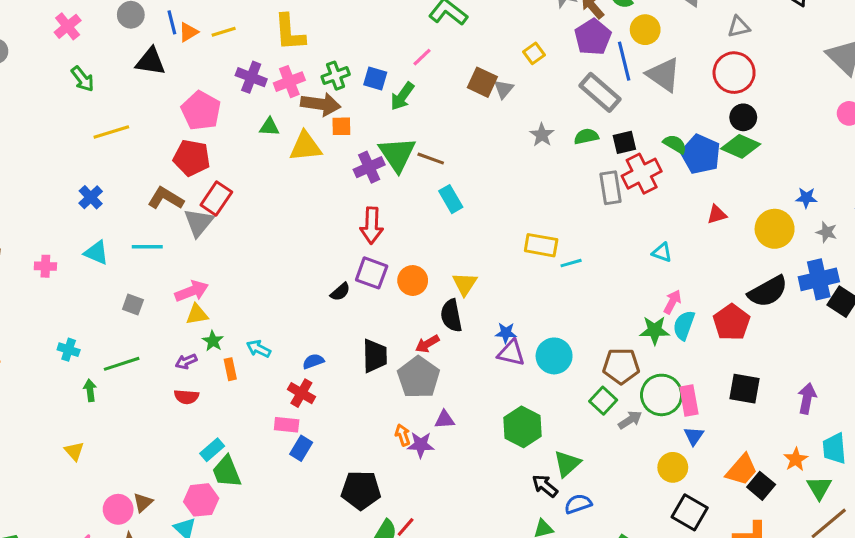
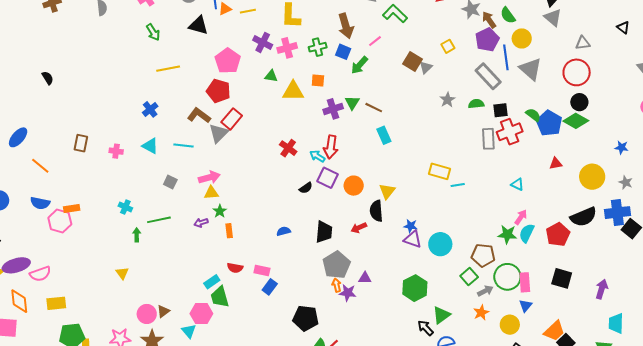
brown arrow: (321, 104) -> (346, 26), moved, turned 60
green triangle: (397, 154) -> (352, 103), size x0.6
blue star: (806, 198) -> (622, 147), moved
cyan arrow: (259, 349) -> (317, 156), moved
gray pentagon: (418, 377) -> (336, 265), moved
red cross: (301, 393) -> (288, 148), moved
red semicircle: (186, 397) -> (235, 268), moved
orange star: (796, 459) -> (481, 313), moved

